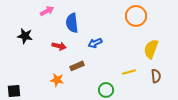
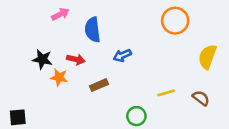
black star: (25, 36) -> (42, 59), moved
yellow semicircle: (151, 49) -> (207, 57), moved
brown semicircle: (156, 76) -> (201, 98), turned -48
orange star: (57, 80) -> (59, 77), moved

